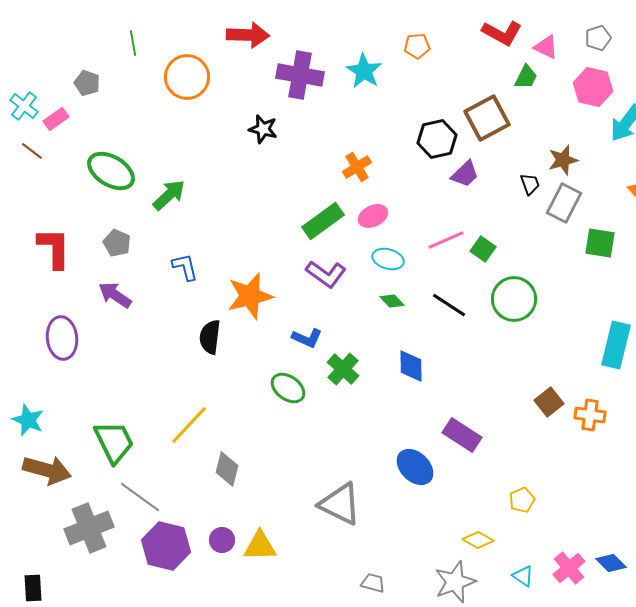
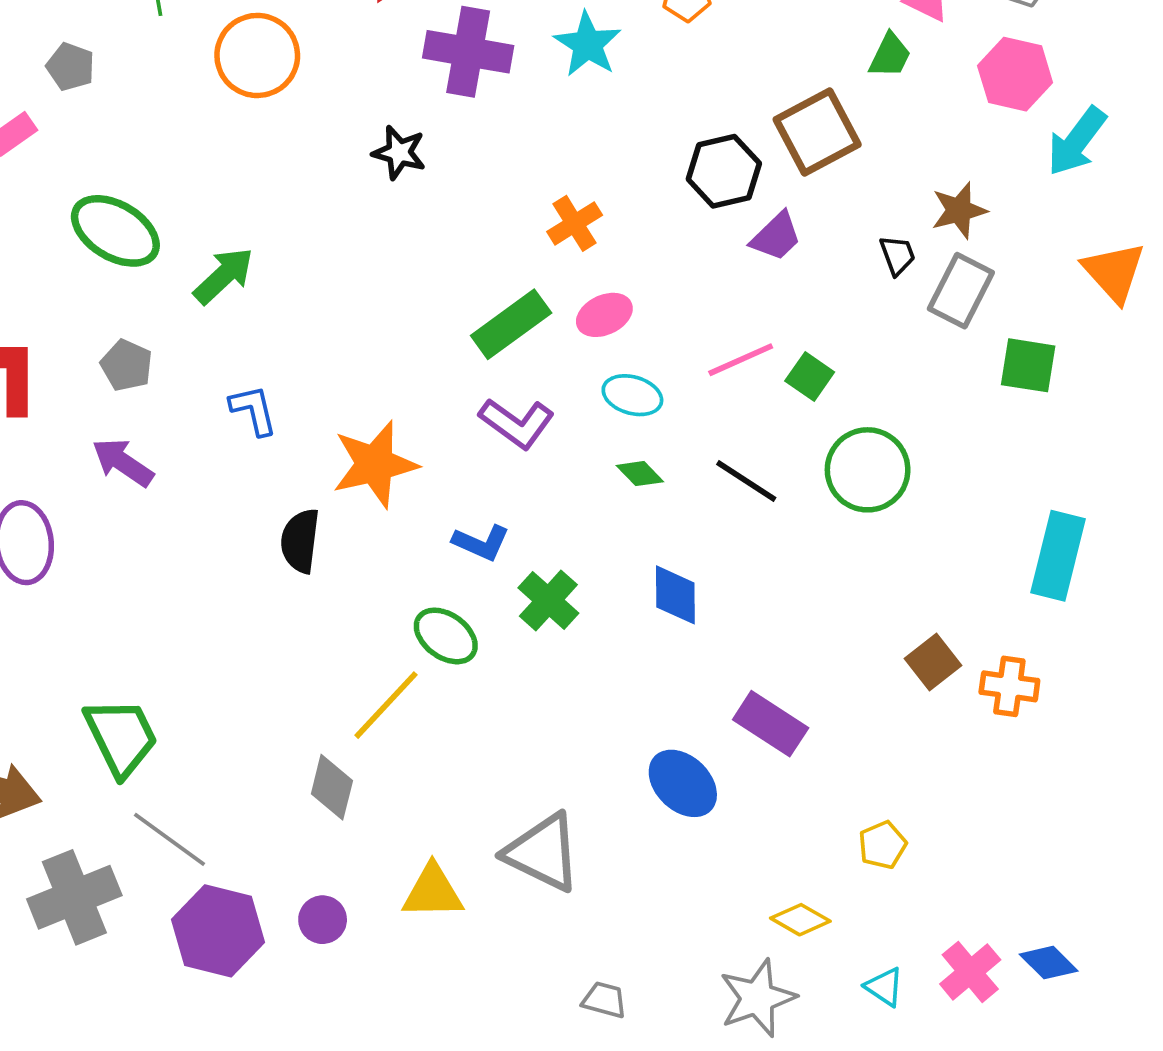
yellow line: (189, 425) -> (386, 705), moved
yellow triangle: (260, 546) -> (433, 892), moved

